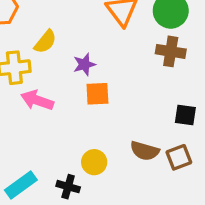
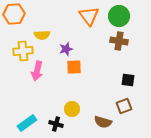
yellow semicircle: (45, 42) -> (42, 35), turned 49
pink arrow: (37, 100) -> (37, 71), turned -96
brown semicircle: (145, 151) -> (103, 122), moved

